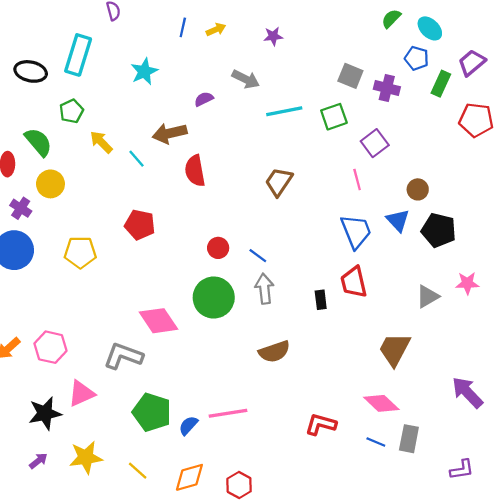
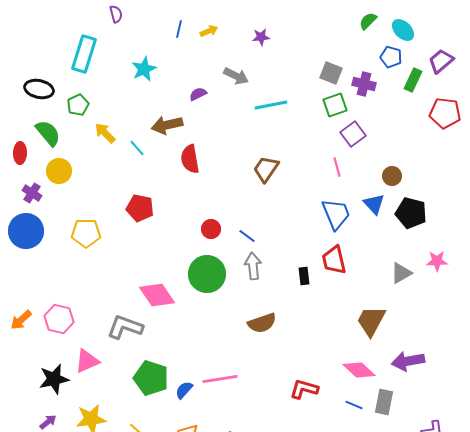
black ellipse: (31, 71) -> (39, 89), moved
green square: (334, 117) -> (335, 105), moved
purple arrow: (467, 392) -> (408, 361), moved, turned -56

